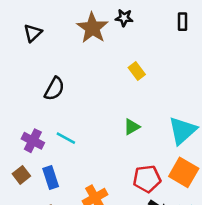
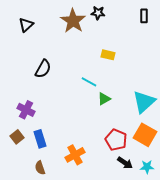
yellow rectangle: (137, 71) -> (108, 55), turned -40
cyan line: (66, 138) -> (89, 82), moved
red pentagon: (147, 179) -> (116, 140), turned 30

